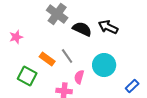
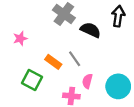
black arrow: (108, 27) -> (118, 16), moved, turned 72
cyan circle: (104, 65) -> (118, 86), moved

